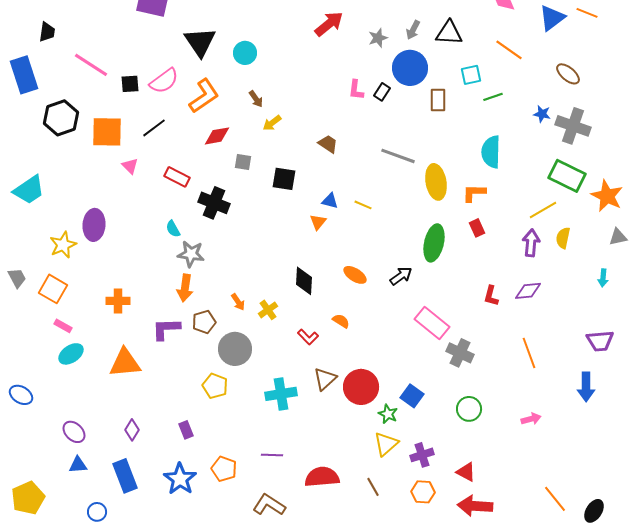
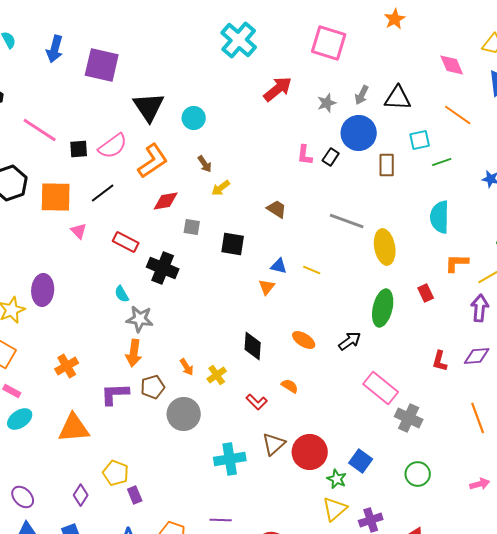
orange L-shape: (474, 193) -> (457, 263), moved
orange cross: (118, 301) -> (67, 366), turned -30
yellow pentagon: (215, 386) -> (116, 473), moved

